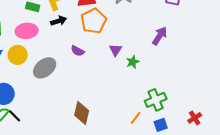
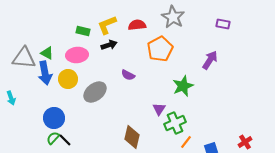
orange pentagon: (94, 21) -> (160, 49), moved
purple triangle: (116, 50) -> (159, 109), moved
green star: (133, 62) -> (183, 86), size x1.5
green cross: (156, 100) -> (175, 123), moved

